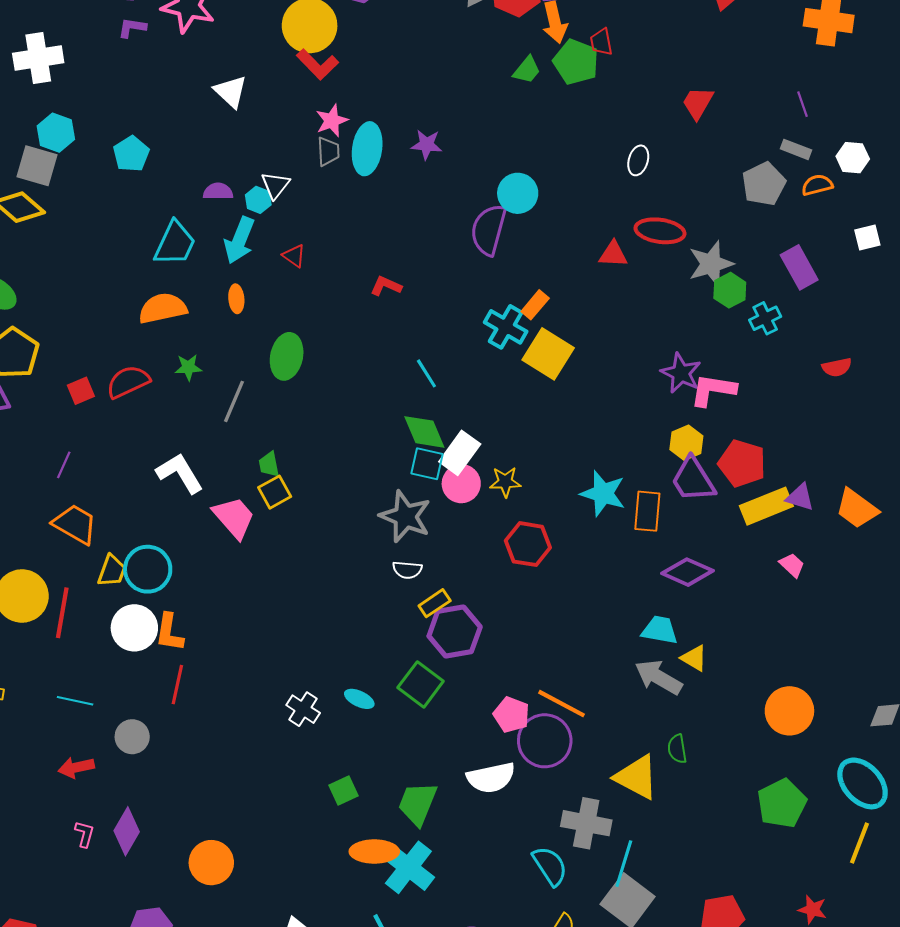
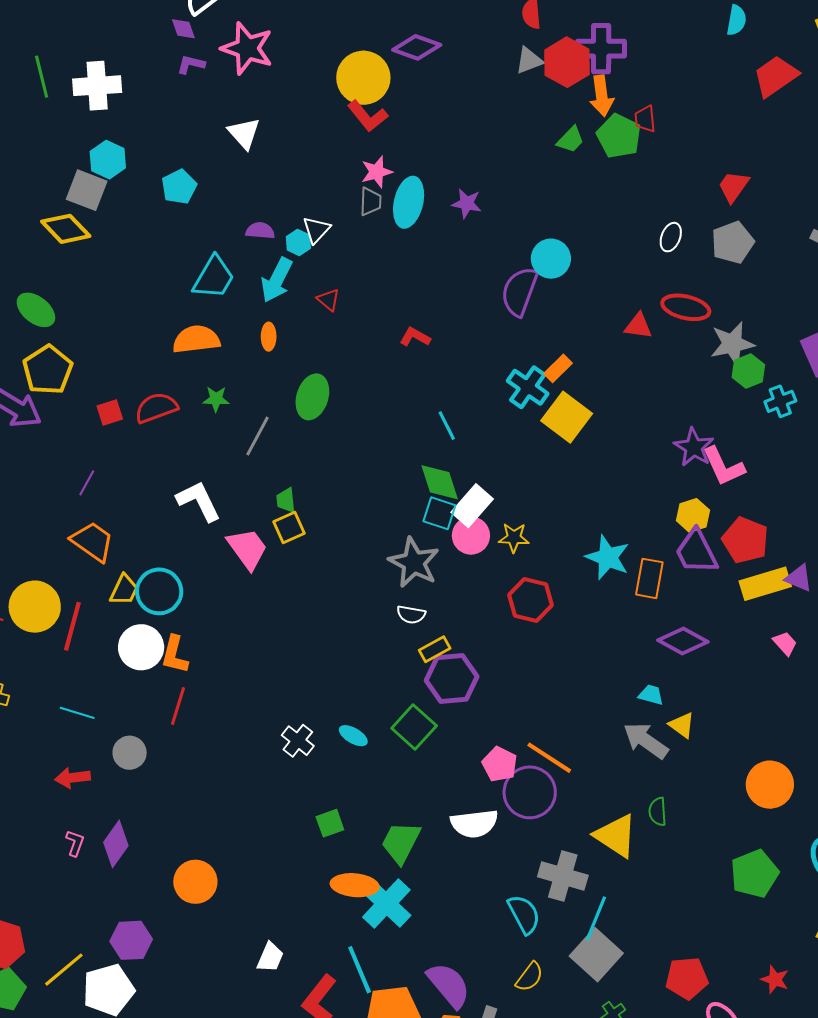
white triangle: (231, 92) -> (244, 133), moved
gray pentagon: (764, 184) -> (733, 243), moved
pink L-shape: (713, 390) -> (723, 466), turned -129
cyan trapezoid: (660, 630) -> (651, 695), size x0.7

